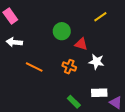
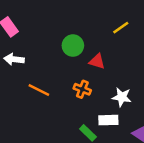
white star: (97, 62) -> (122, 97), moved
white rectangle: (99, 93) -> (108, 120), moved

